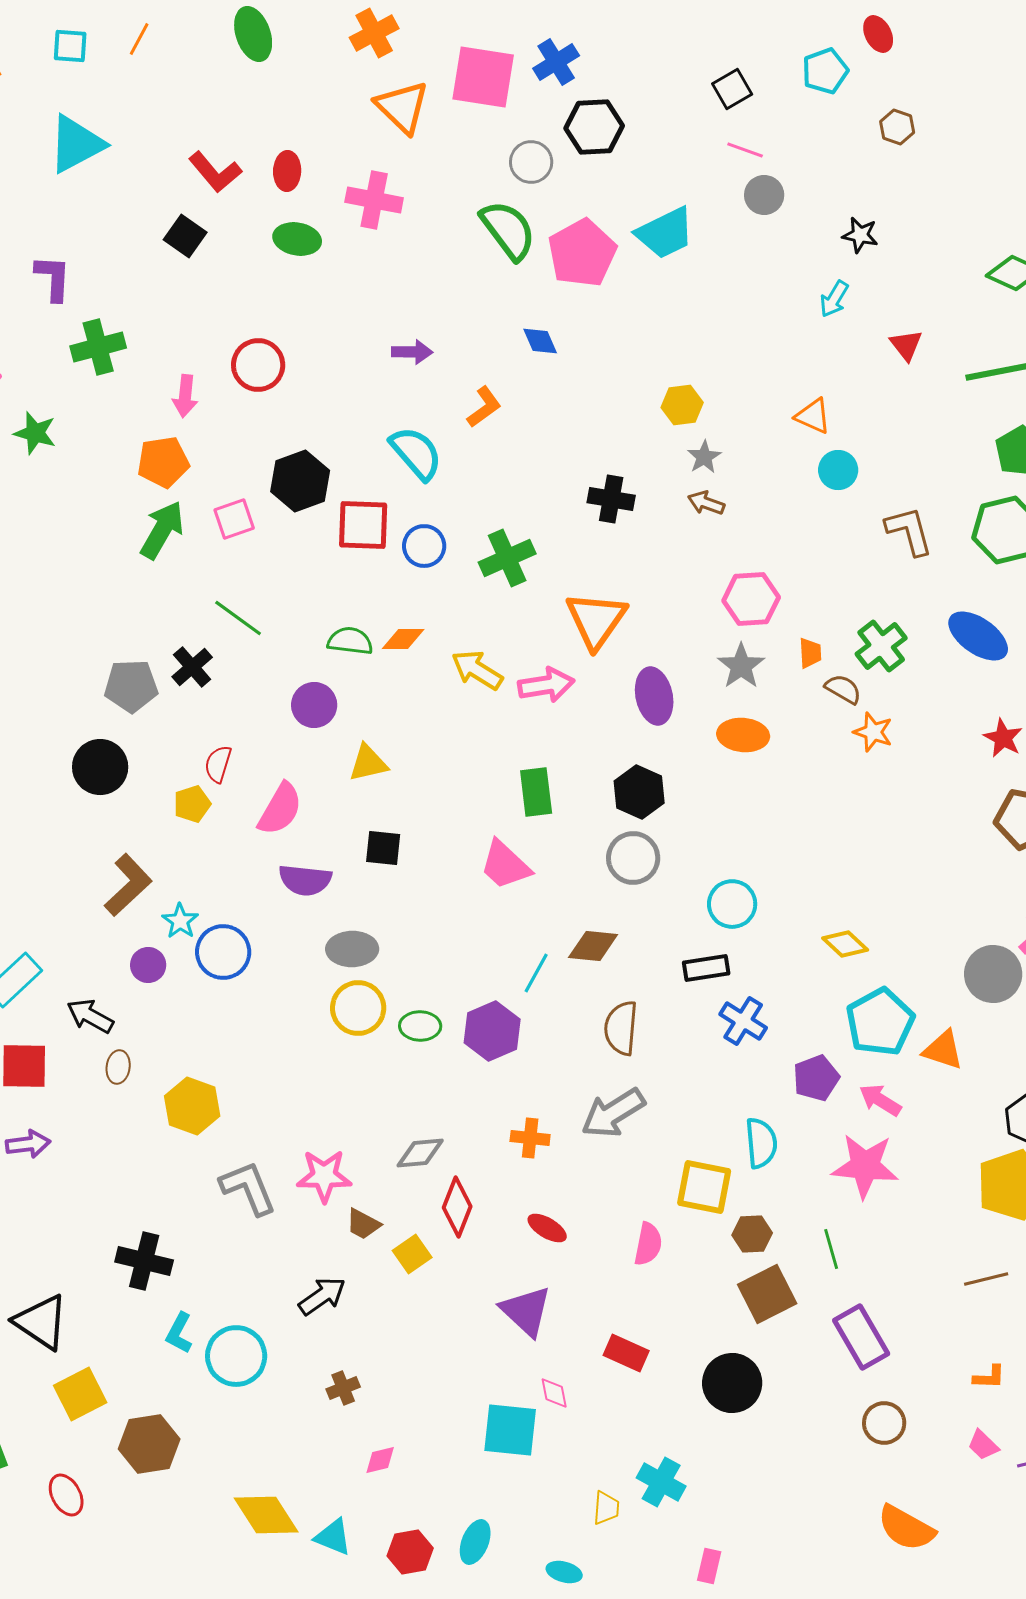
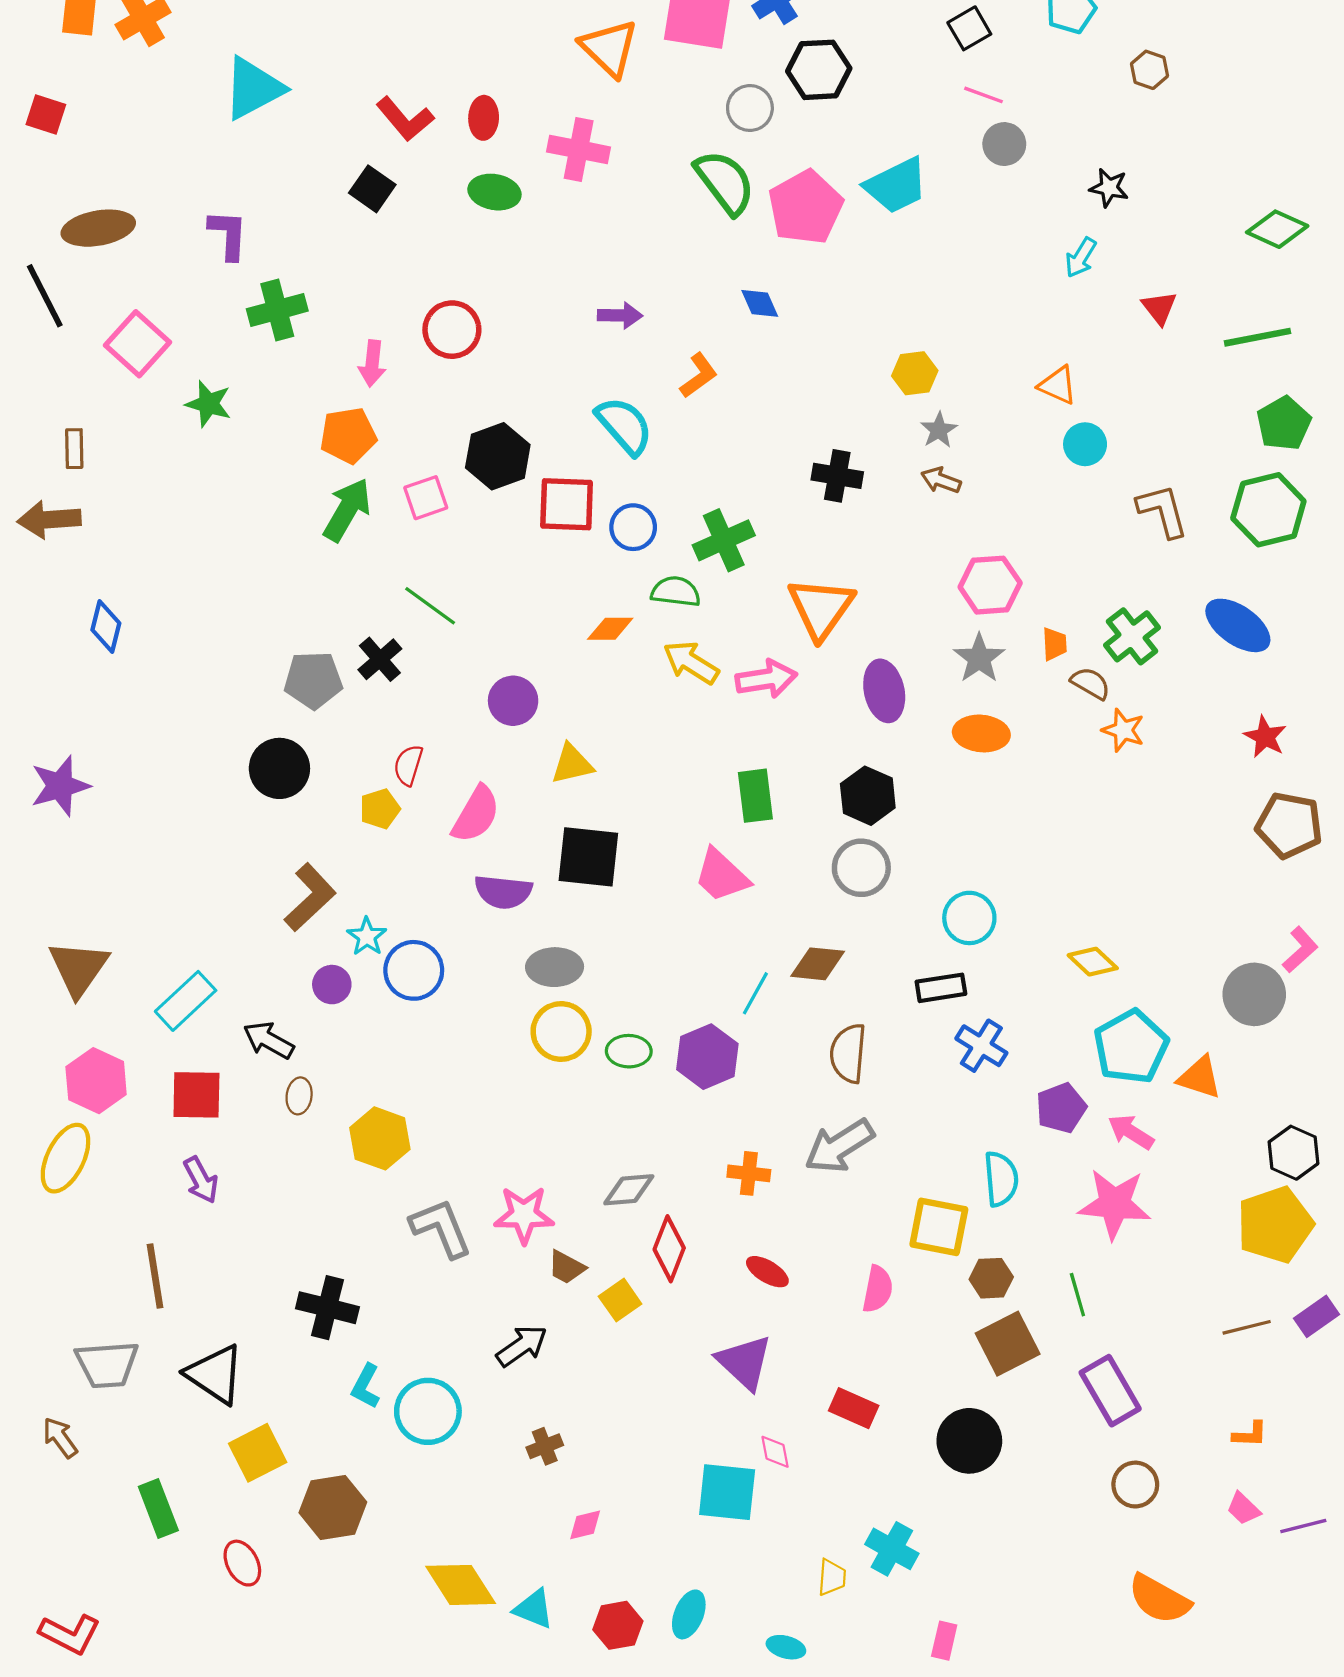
green semicircle: (350, 641) -> (676, 592), moved
black square: (383, 848) -> (588, 857), size x1.6
purple arrow: (28, 1144) -> (201, 1180), turned 69

